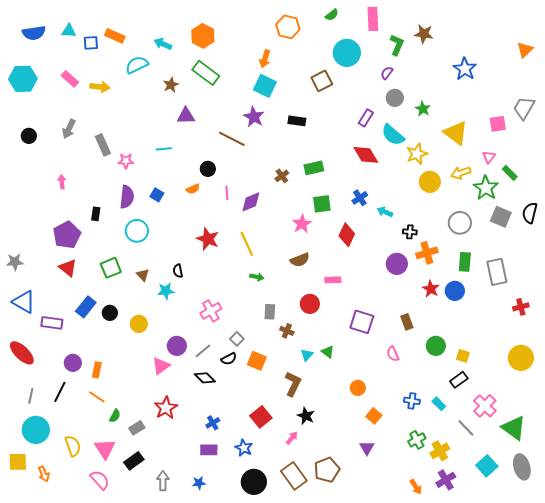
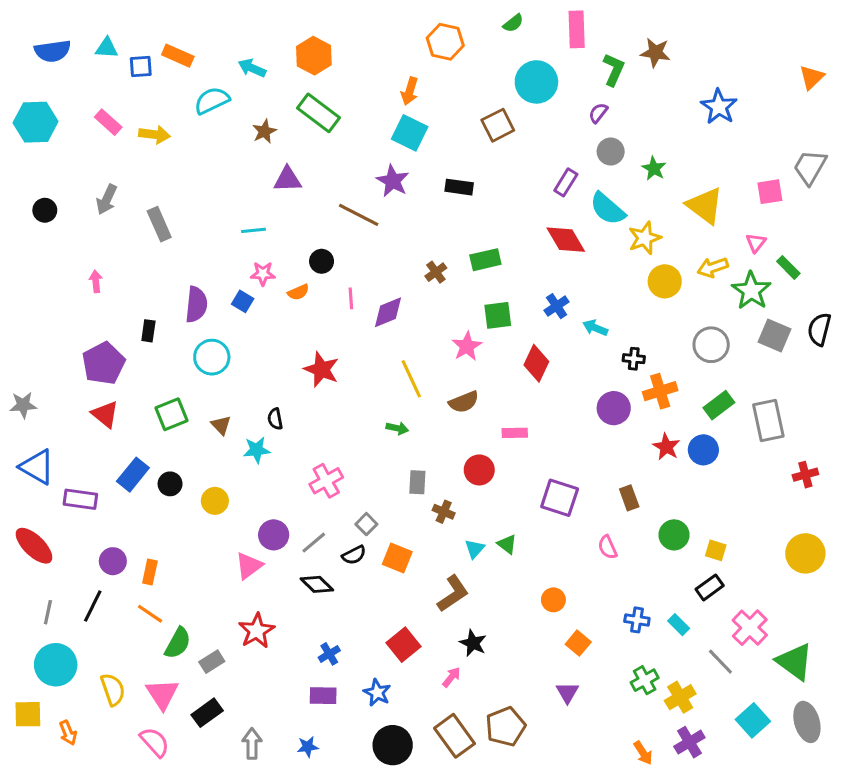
pink star: (126, 161) -> (263, 274), moved
yellow line: (247, 244) -> (411, 379), moved
green rectangle: (465, 262) -> (719, 405), turned 48
brown L-shape: (293, 384) -> (453, 594), turned 30
green semicircle: (115, 416) -> (178, 643), size x1.5

